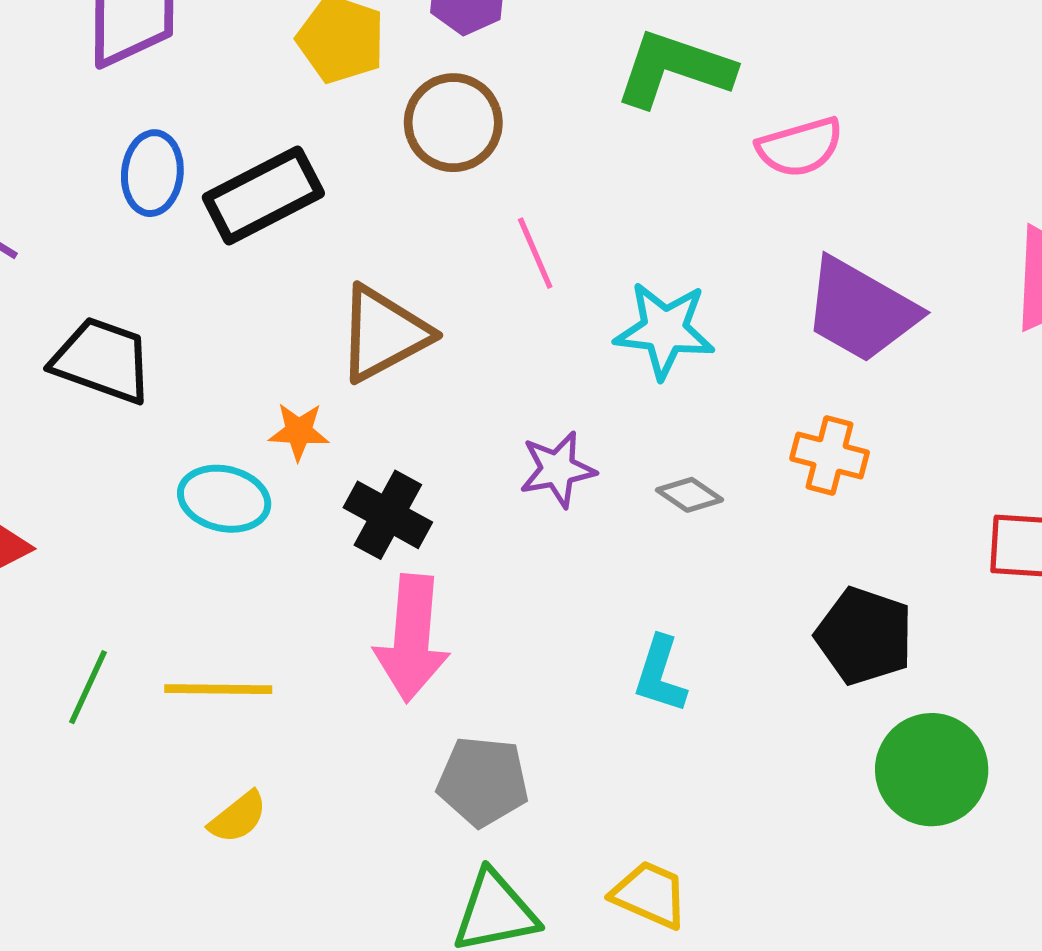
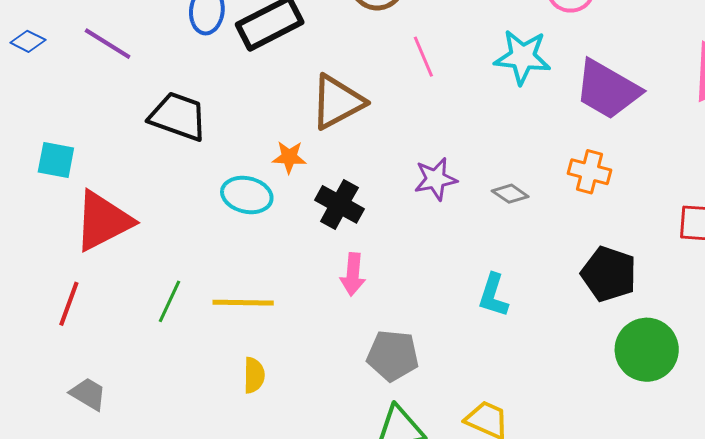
cyan star: (665, 330) -> (522, 57), moved
pink arrow: (412, 638) -> (353, 274), size x0.6
yellow semicircle: (238, 817) -> (254, 375), turned -51

